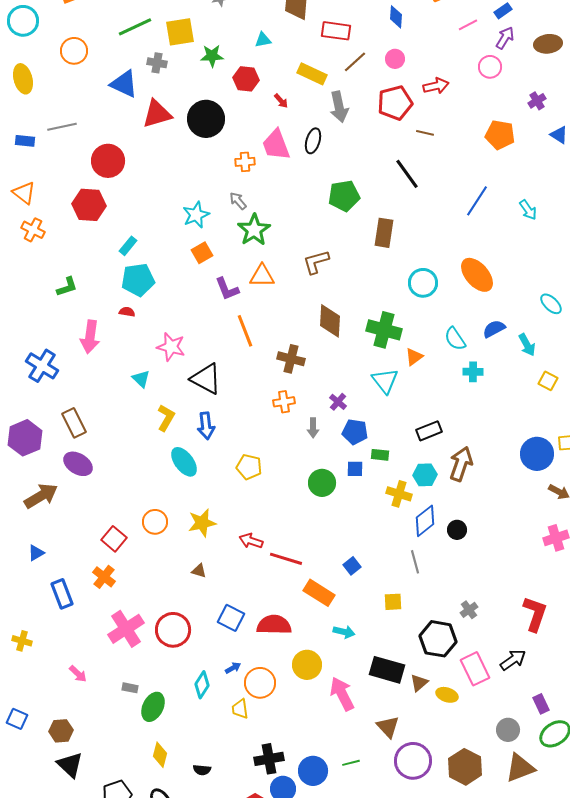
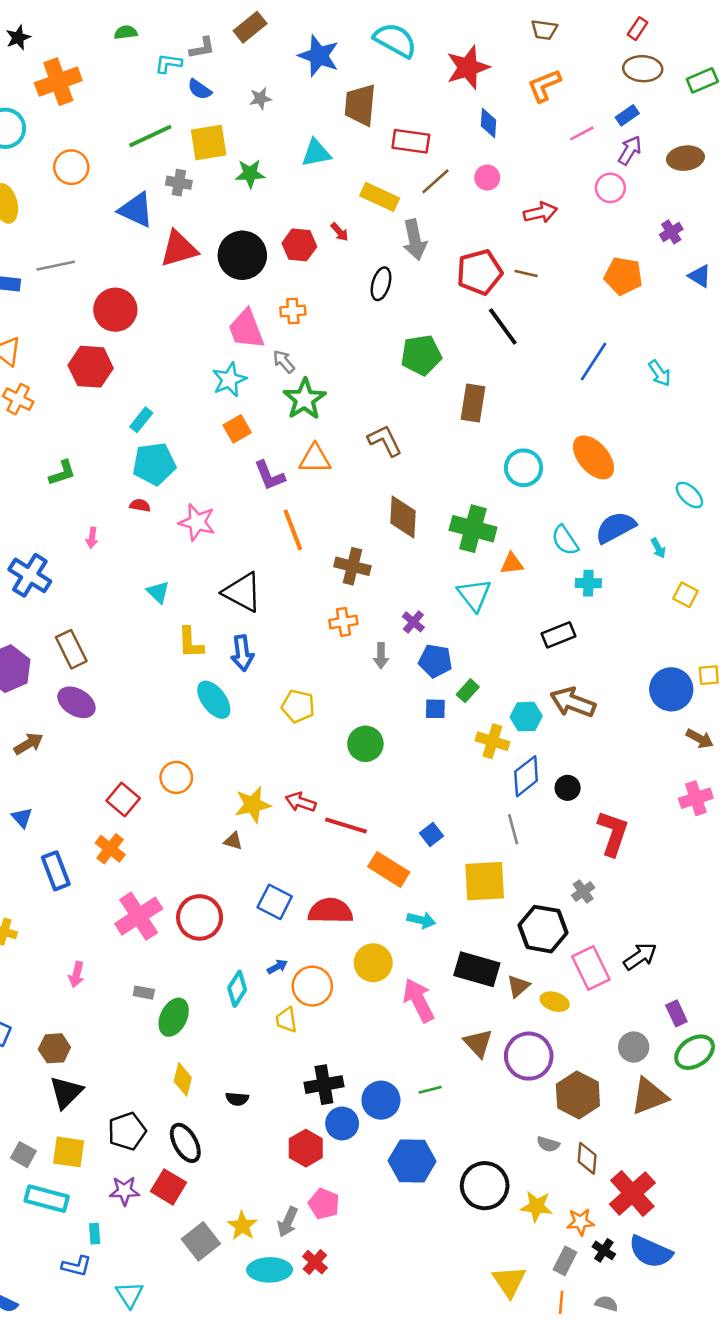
cyan triangle: (263, 40) -> (316, 153), size x1.4
red hexagon: (246, 79) -> (299, 245), moved
red pentagon: (395, 103) -> (479, 272), moved
pink trapezoid: (276, 145) -> (246, 329), moved
brown L-shape: (316, 262) -> (385, 441), turned 80
blue semicircle: (494, 329) -> (616, 527), size x1.4
pink arrow: (90, 337) -> (92, 538), size x0.5
cyan arrow: (527, 345) -> (658, 548), size x0.7
pink star: (171, 347) -> (197, 522), moved
orange triangle: (414, 357) -> (512, 564), turned 30
yellow L-shape: (166, 418) -> (190, 643), turned 148
black rectangle: (429, 431) -> (558, 635), moved
green rectangle: (380, 455) -> (468, 691), turned -54
brown arrow: (461, 464) -> (573, 702), turned -88
green circle: (322, 483) -> (365, 744), moved
brown arrow: (41, 496) -> (29, 744), size x0.7
yellow star: (202, 523) -> (253, 805), moved
blue triangle: (36, 553) -> (22, 818), turned -42
yellow square: (393, 602) -> (485, 881), size x1.8
red L-shape: (535, 614) -> (613, 833), moved
pink arrow: (78, 674) -> (76, 974), turned 60
purple circle: (413, 761) -> (529, 1056), moved
black triangle: (70, 765) -> (66, 1092), turned 32

